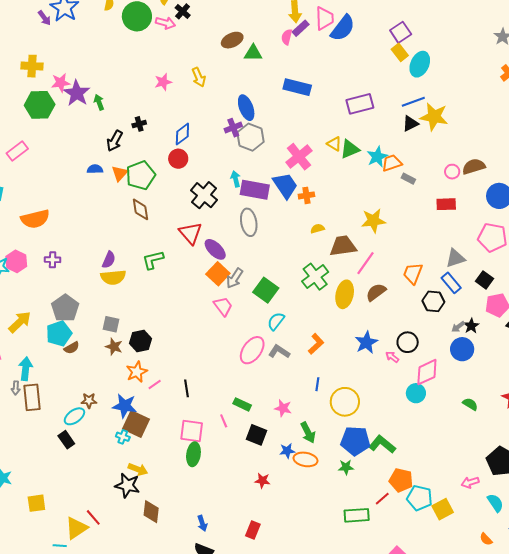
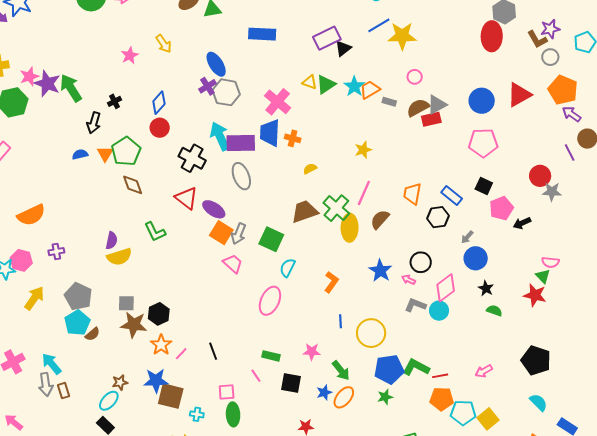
green arrow: (99, 102) -> (71, 88), size x1.8
black triangle: (410, 124) -> (343, 48), moved
brown semicircle: (474, 166) -> (418, 108), moved
pink circle: (452, 172) -> (415, 77), moved
cyan arrow: (236, 179) -> (220, 136), size x1.8
blue trapezoid: (285, 185) -> (270, 133), turned -132
orange cross: (306, 195) -> (293, 138), turned 35
yellow star: (373, 221) -> (363, 150), size x0.7
brown trapezoid: (343, 246) -> (305, 212), moved
gray triangle: (455, 258) -> (437, 105), moved
green L-shape: (153, 260) -> (155, 232), turned -90
green cross: (315, 277) -> (336, 208), moved
yellow arrow: (20, 322) -> (34, 298), moved
black star: (471, 326) -> (486, 288), moved
brown star: (114, 347) -> (134, 325), size x1.5
gray L-shape: (279, 352) -> (415, 305), moved
cyan arrow: (26, 369) -> (51, 364), turned -35
gray arrow: (16, 388) -> (46, 384), size x1.6
brown rectangle: (32, 397) -> (63, 391), size x0.6
pink square: (192, 431) -> (227, 392), size x0.7
cyan cross: (123, 437) -> (197, 414), moved
orange ellipse: (305, 459) -> (344, 397), turned -50
pink arrow: (470, 482) -> (484, 371), moved
red line: (382, 499) -> (440, 376), moved, turned 42

